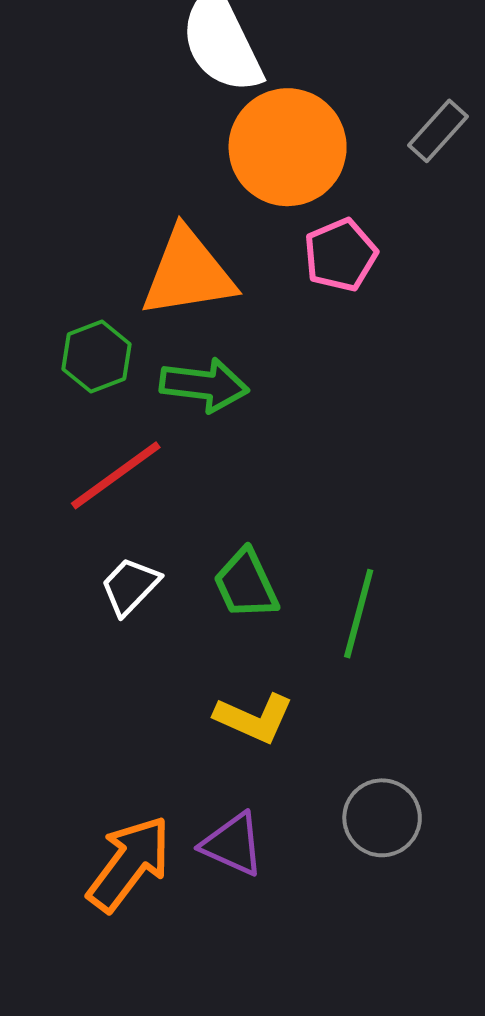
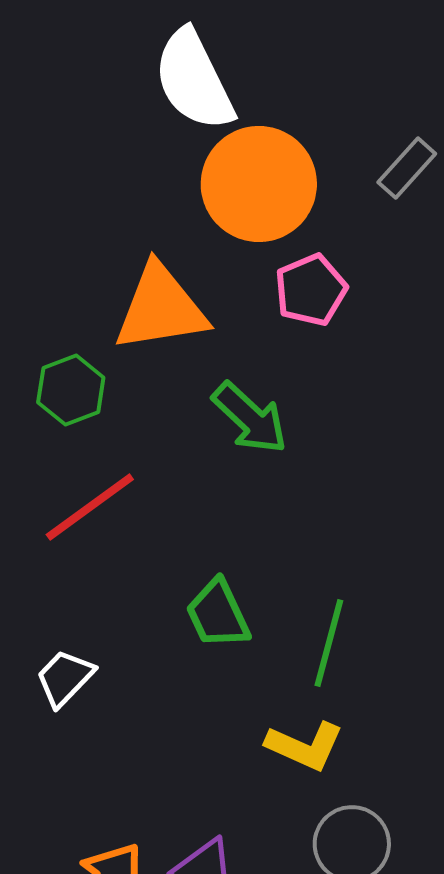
green arrow: (204, 385) -> (250, 418), moved, turned 36
white trapezoid: (130, 586) -> (65, 678), moved
yellow L-shape: (254, 718) -> (305, 746), moved

